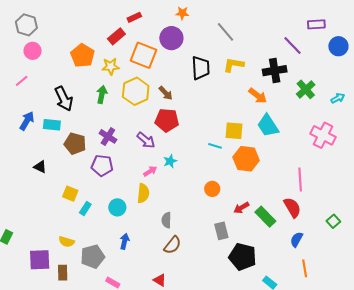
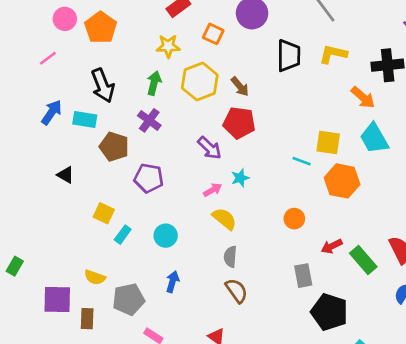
orange square: (144, 55) -> (213, 34), size x0.6
orange pentagon: (83, 56) -> (101, 28), moved
purple cross: (108, 136) -> (149, 120), moved
yellow semicircle: (143, 193) -> (224, 219), moved, turned -60
brown semicircle: (173, 245) -> (236, 291), turned -78

